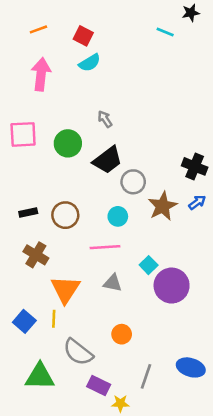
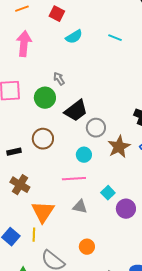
cyan line: (165, 32) -> (115, 38), moved
cyan semicircle: (90, 63) -> (74, 37), moved
gray arrow: (105, 119) -> (59, 79), moved
brown circle: (65, 215) -> (43, 139), moved
purple circle: (172, 286) -> (126, 209), size x0.7

